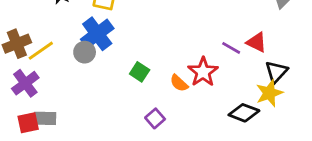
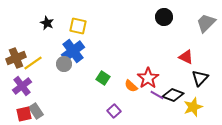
purple line: (231, 48) -> (157, 95), moved
yellow star: (269, 93) -> (193, 107), moved
black diamond: (244, 113) -> (173, 95), moved
gray rectangle: (45, 118) -> (36, 111), turned 56

